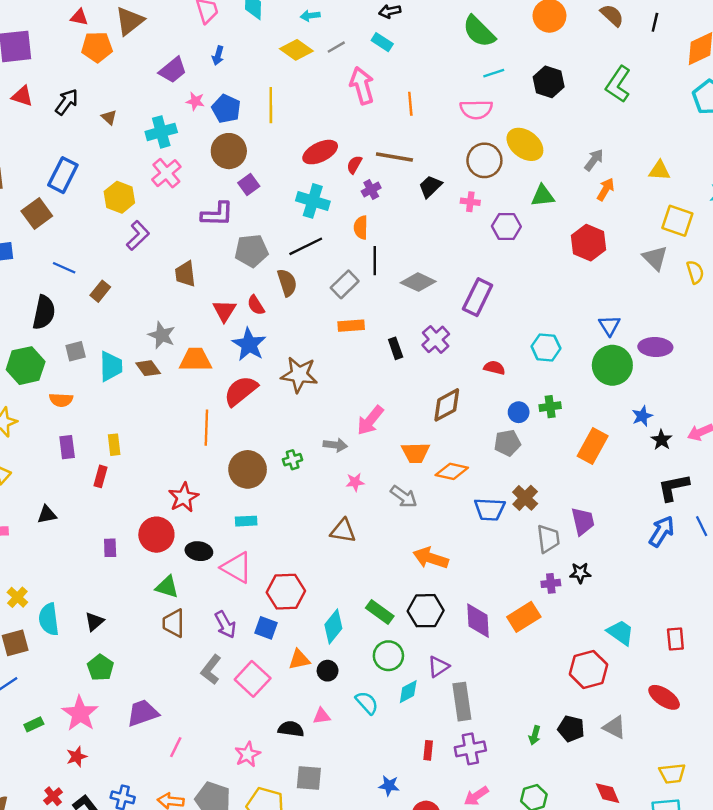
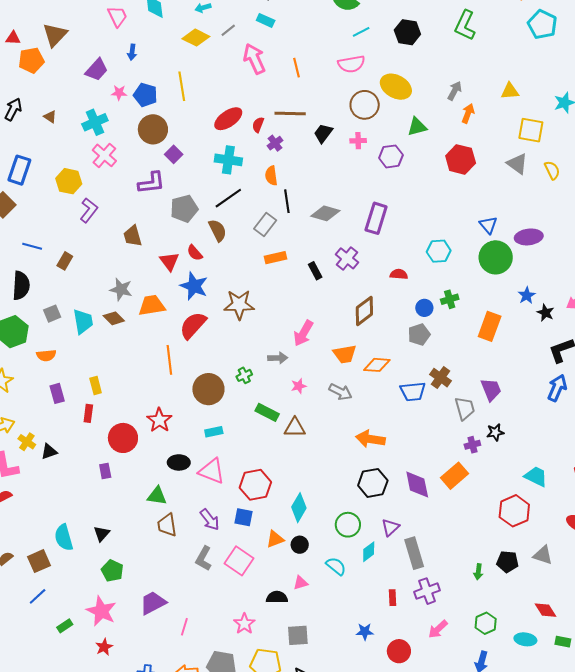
red circle: (156, 535) -> (123, 438), moved
yellow cross: (17, 597) -> (27, 442), moved
green rectangle: (380, 612) -> (267, 412), moved

